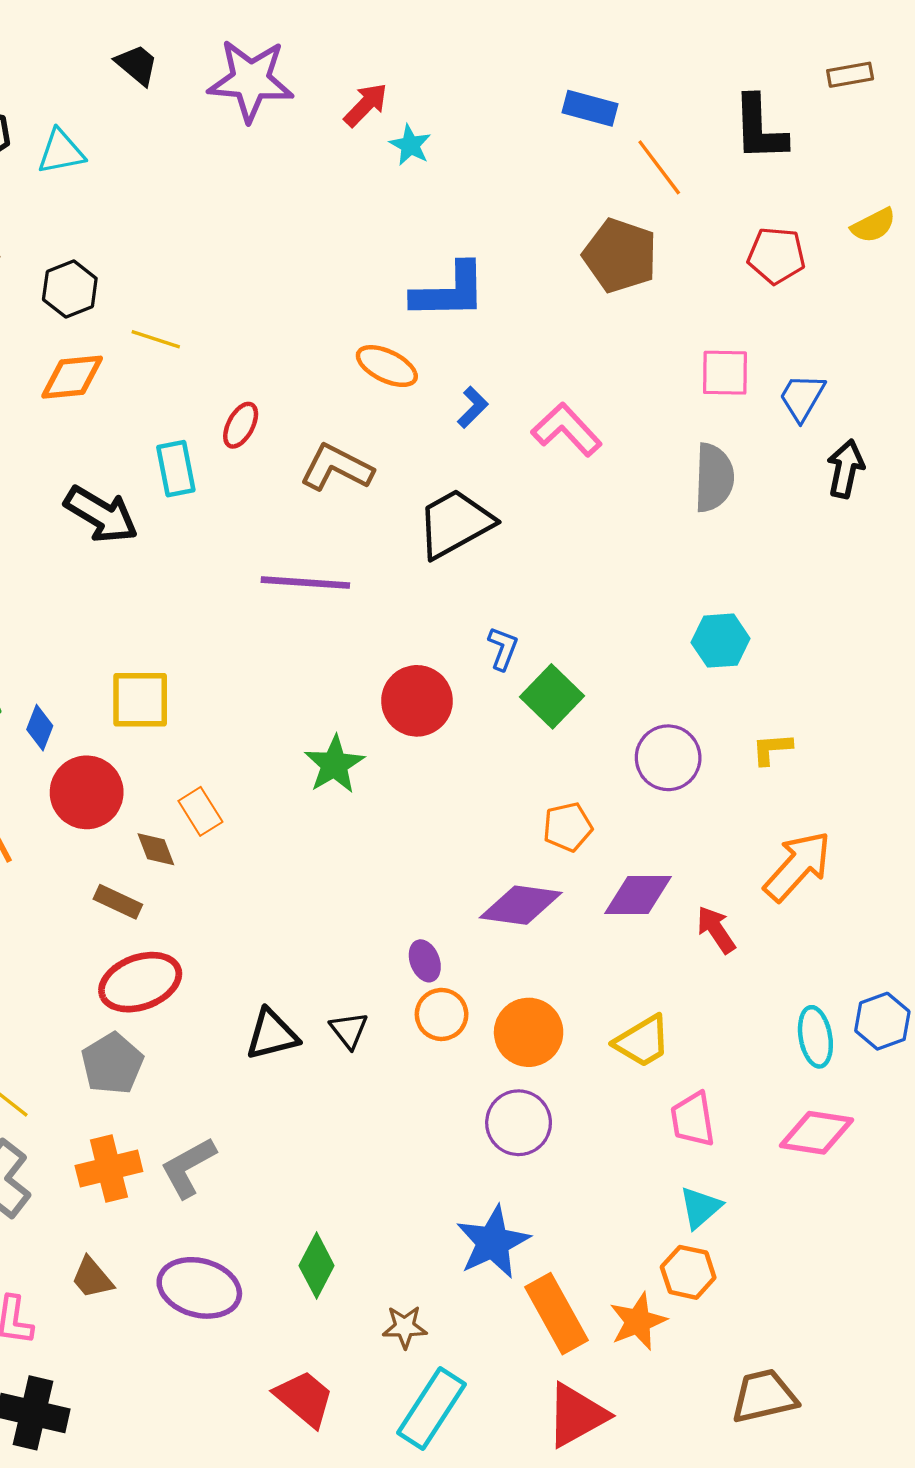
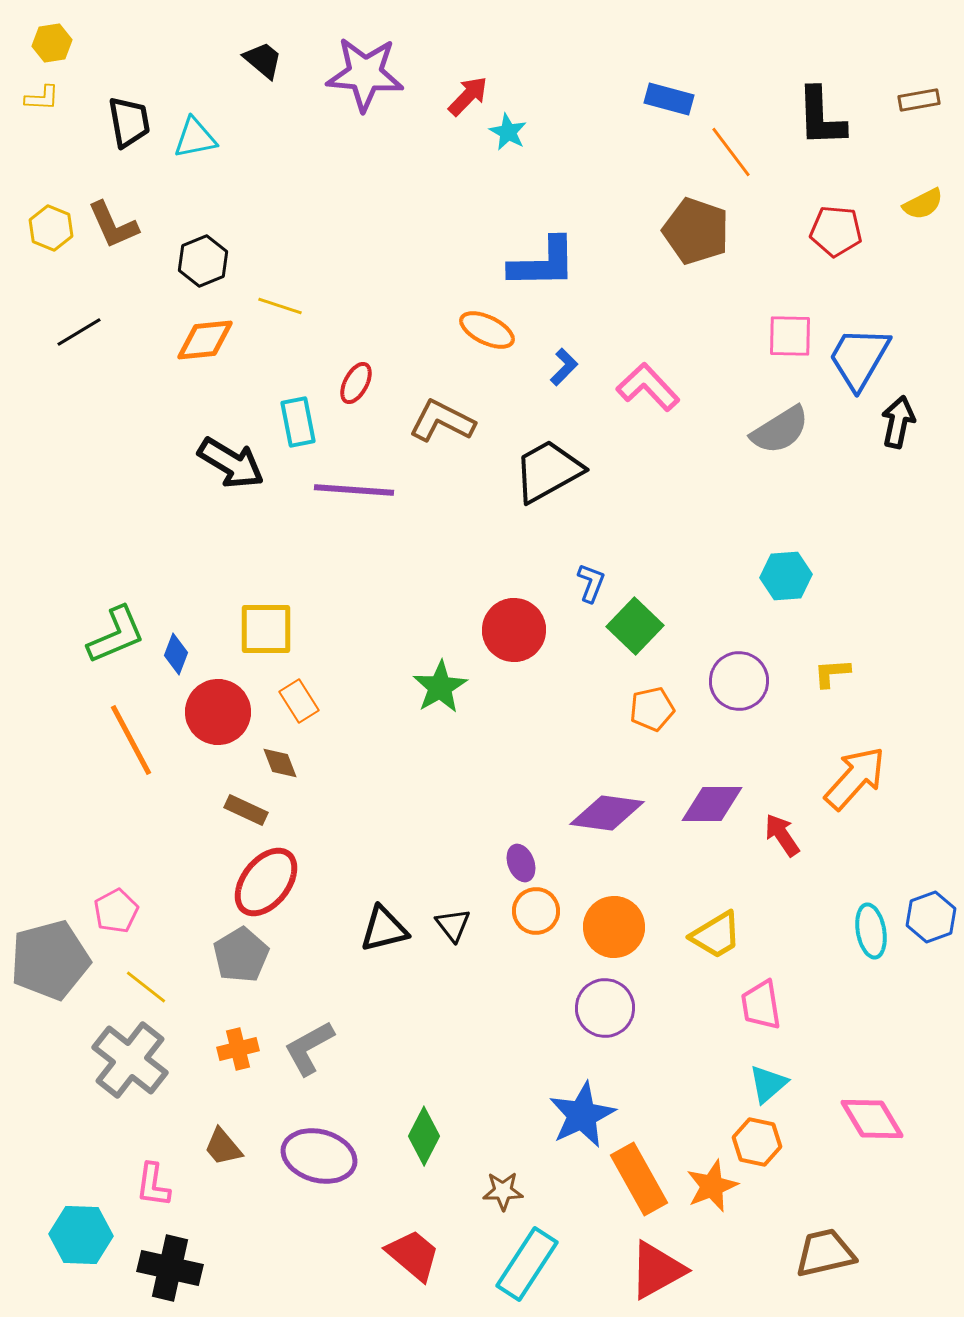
brown rectangle: (850, 75) -> (919, 100), moved
blue trapezoid: (802, 397) -> (859, 358), size x1.5
gray semicircle: (714, 478) -> (780, 430), turned 56
purple line: (305, 583) -> (354, 490), moved
orange rectangle: (200, 811) -> (299, 701), moved
orange pentagon: (568, 827) -> (652, 709), moved
red ellipse: (140, 982) -> (266, 882), turned -32
pink diamond: (817, 1133) -> (872, 1119), moved, turned 50
orange cross: (109, 1168) -> (238, 1049), size x0.7

